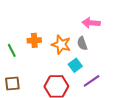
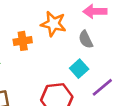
orange star: (61, 45) -> (53, 24), moved

